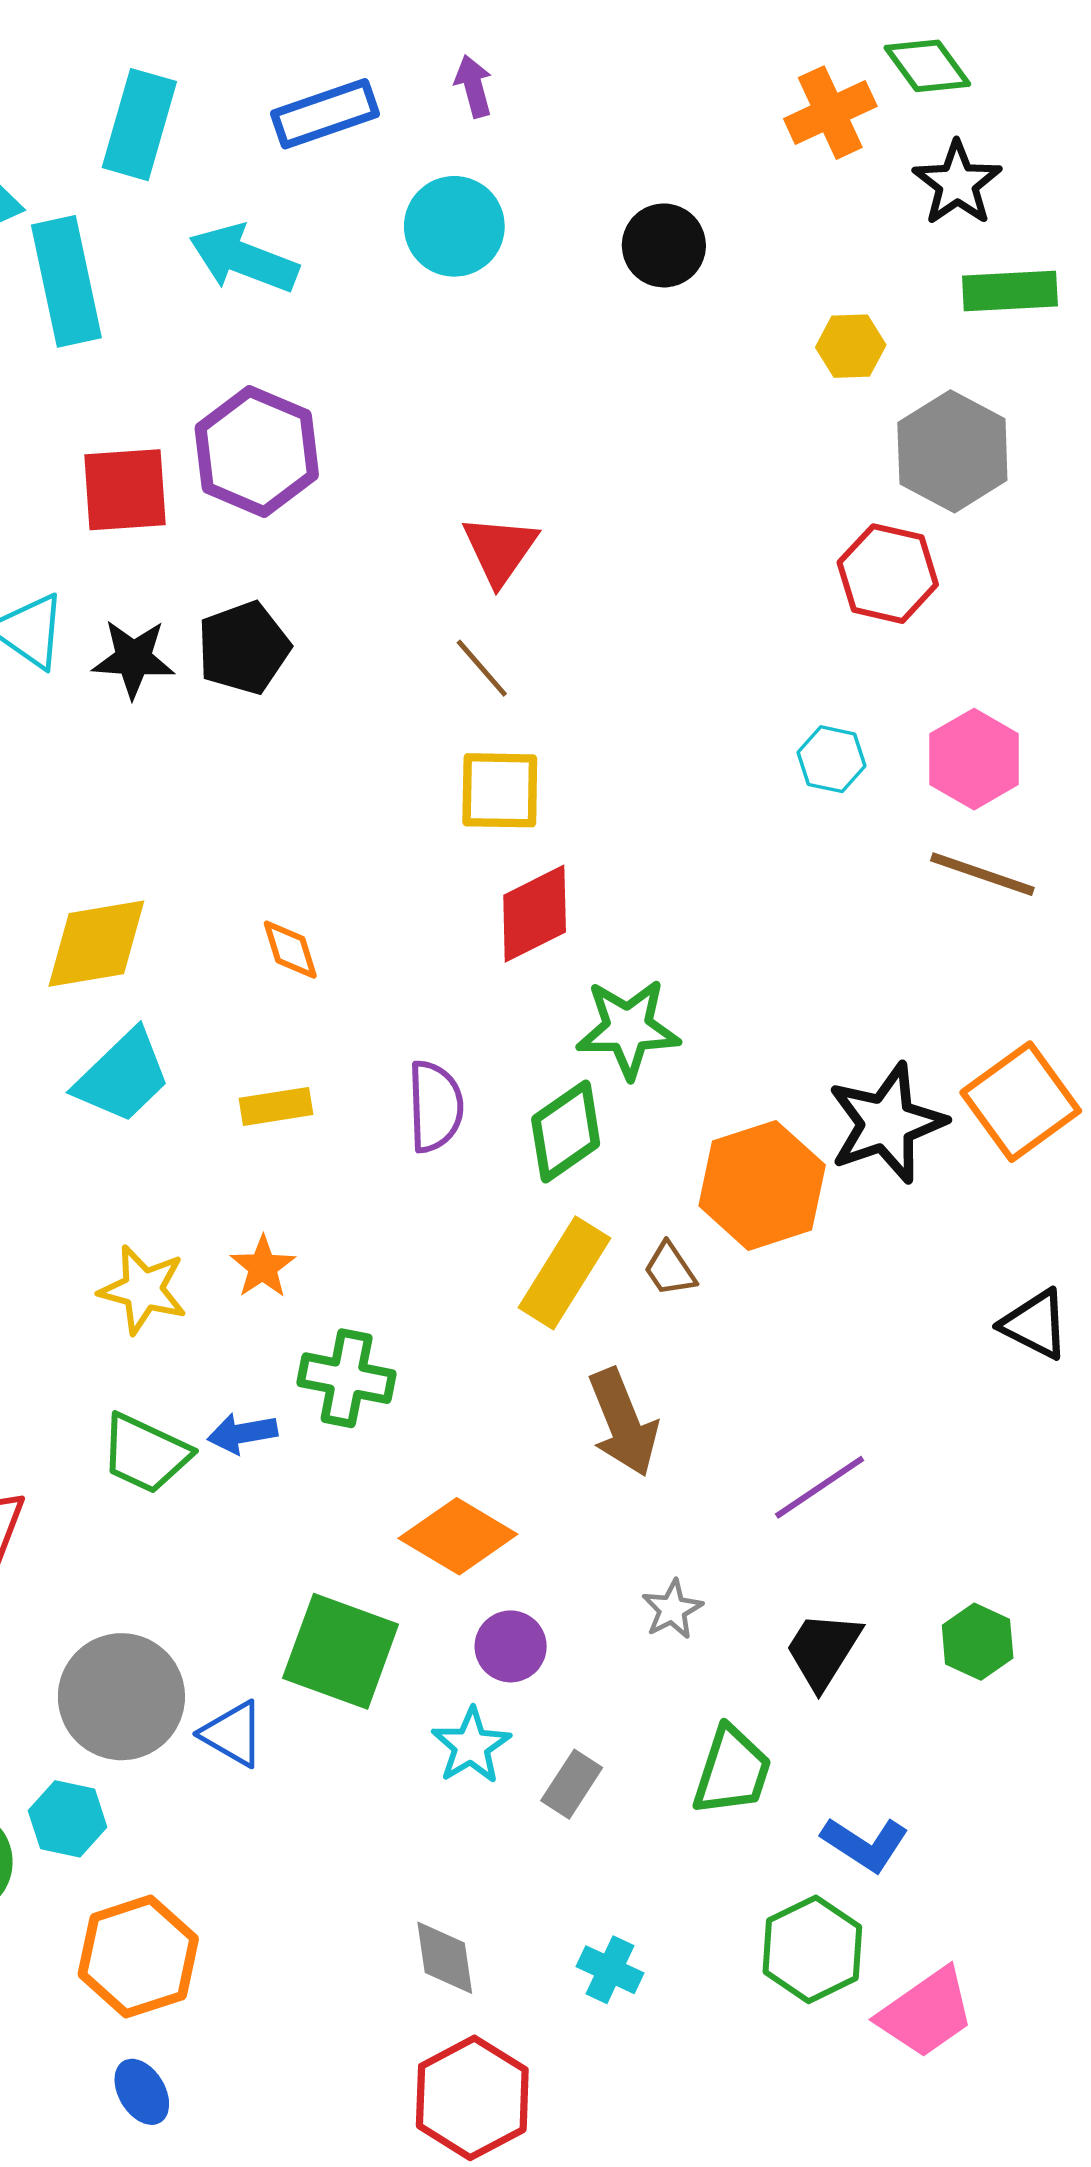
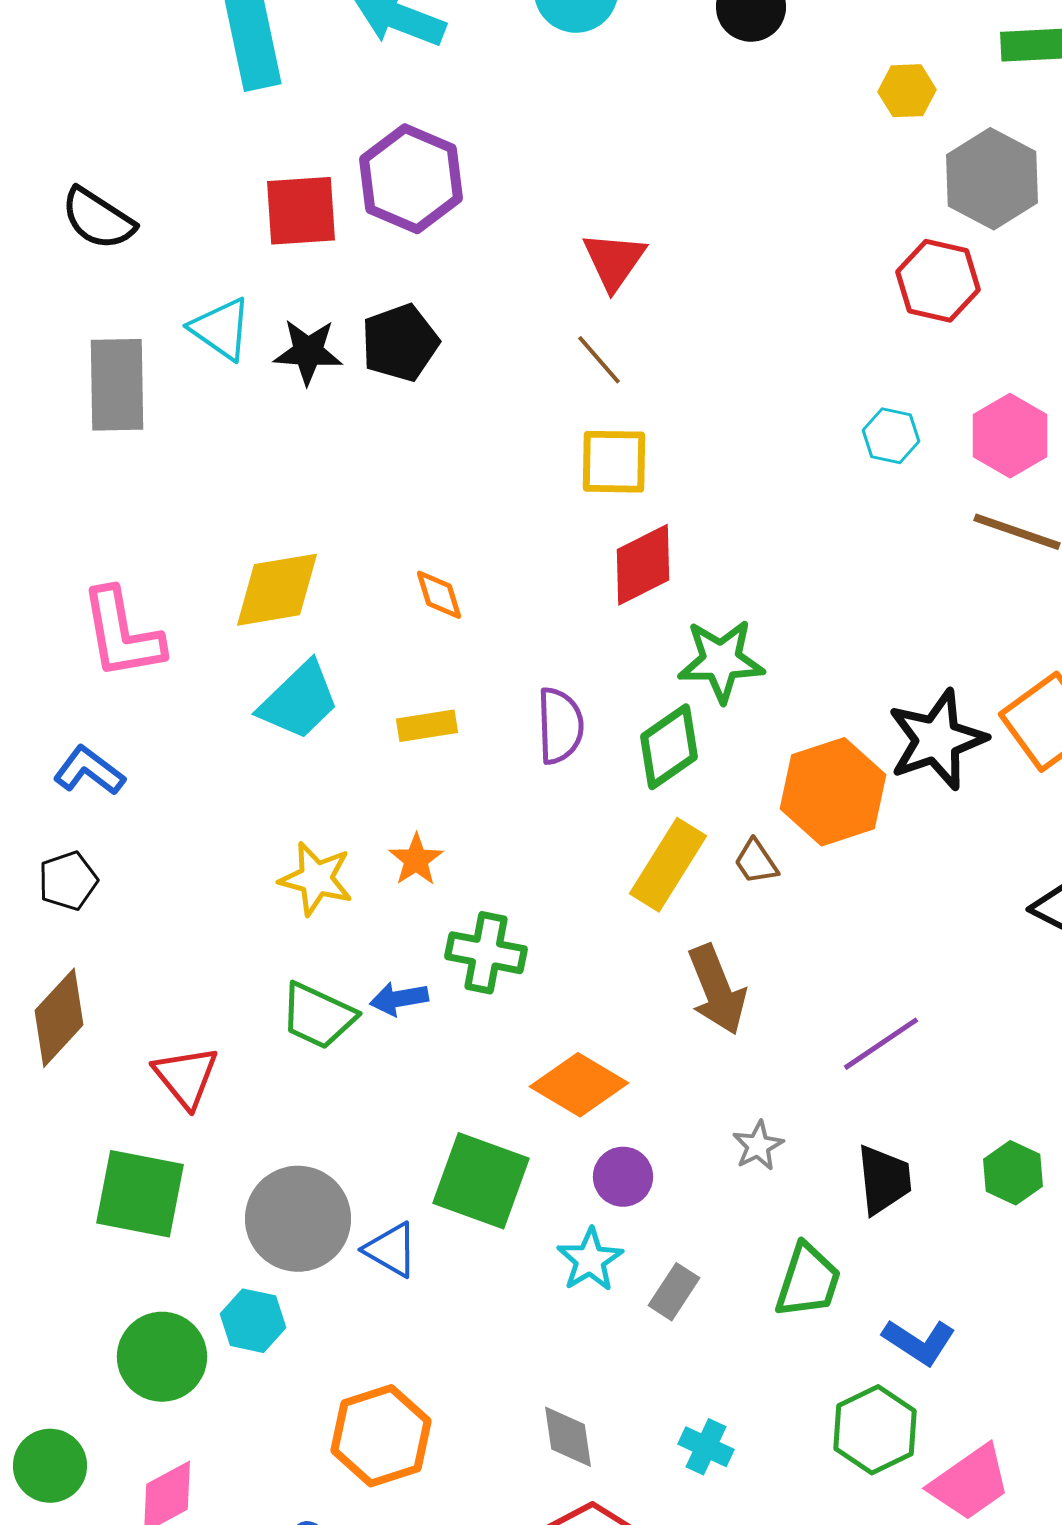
black trapezoid: (823, 1650) -> (884, 1180), turned 142
orange hexagon: (138, 1957) -> (381, 1436), moved

